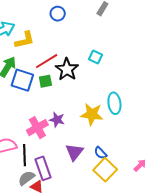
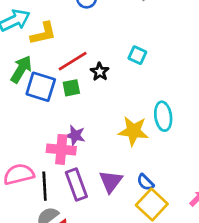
black star: (67, 69) -> (100, 72), size x0.6
purple star: (57, 120) -> (75, 135), moved
pink cross: (37, 128) -> (61, 149), turned 35
purple rectangle: (43, 168) -> (76, 185), moved

